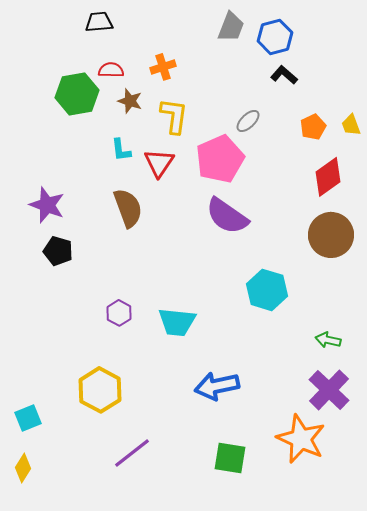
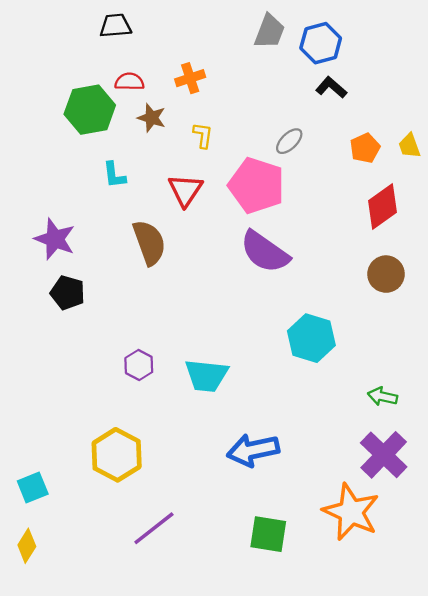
yellow L-shape: (174, 116) -> (203, 135), size x0.6
cyan L-shape: (121, 150) -> (114, 175), moved
pink pentagon: (220, 159) -> (257, 185), turned -30
brown circle: (331, 235) -> (386, 274), size x0.7

